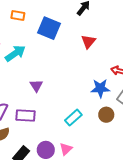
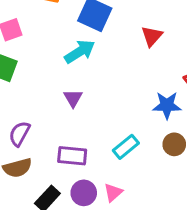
cyan arrow: (15, 53) -> (80, 52), moved
purple rectangle: (26, 116) -> (72, 156), moved

